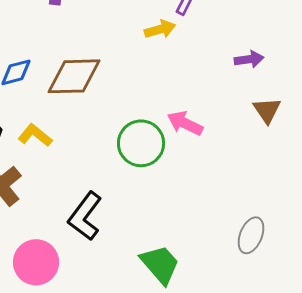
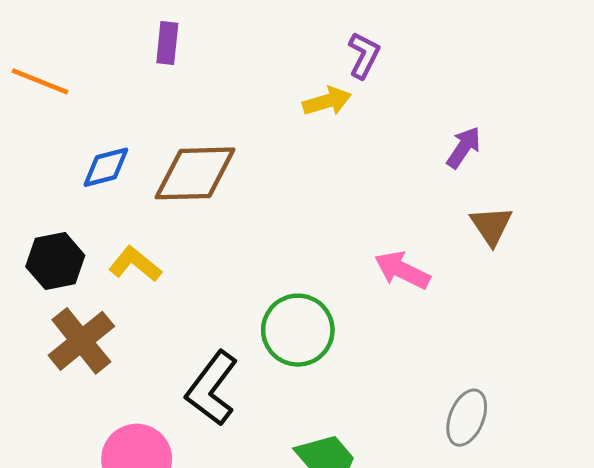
purple arrow: (249, 59) -> (464, 147), turned -48
pink arrow: (185, 123) -> (402, 270), moved
green circle: (141, 143) -> (298, 330), moved

